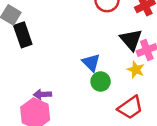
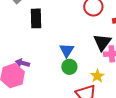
black rectangle: (23, 35) -> (36, 18), moved
yellow star: (136, 70) -> (97, 76), moved

